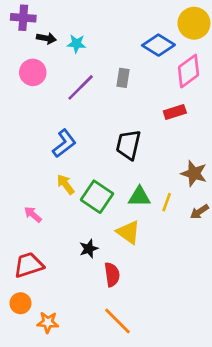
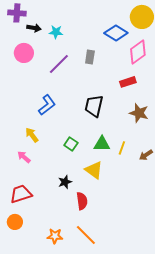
brown star: (194, 173) -> (139, 113), moved
yellow arrow: (66, 184) -> (32, 135), moved
green square: (97, 197) -> (71, 144), size x0.6
orange star: (48, 322) -> (55, 236), moved

